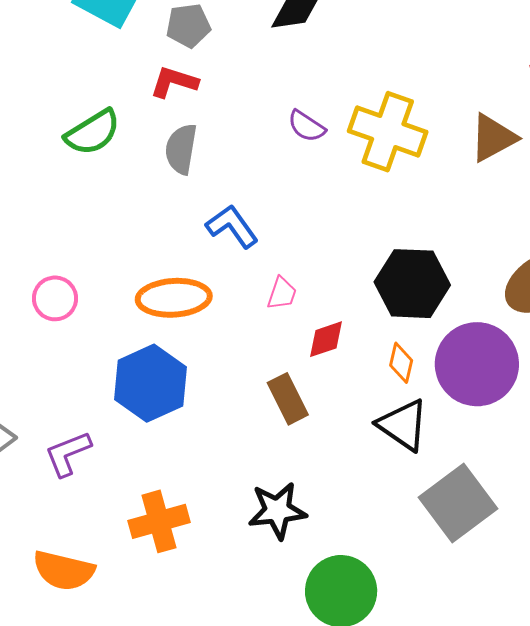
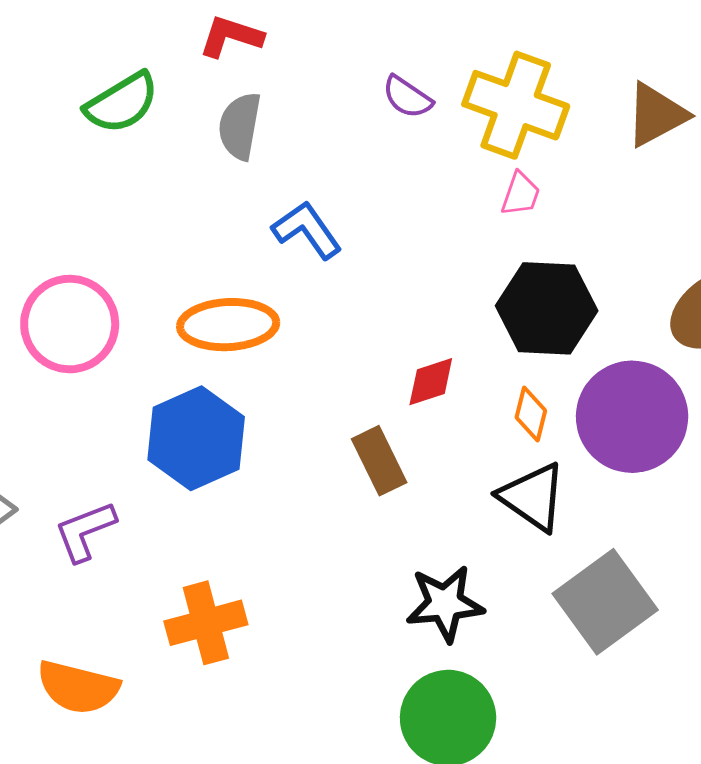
pink trapezoid: (282, 293) -> (520, 194), moved
pink circle: (55, 298) -> (70, 324), size x1.6
black star: (277, 511) -> (445, 604), moved

